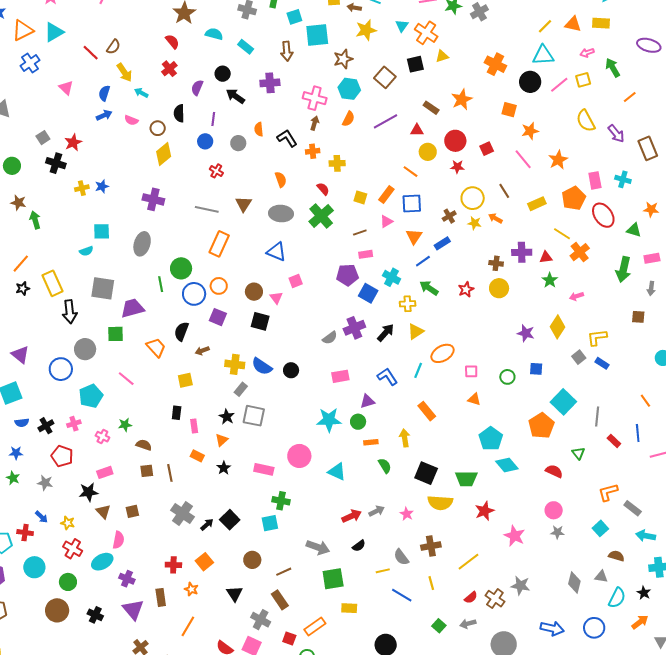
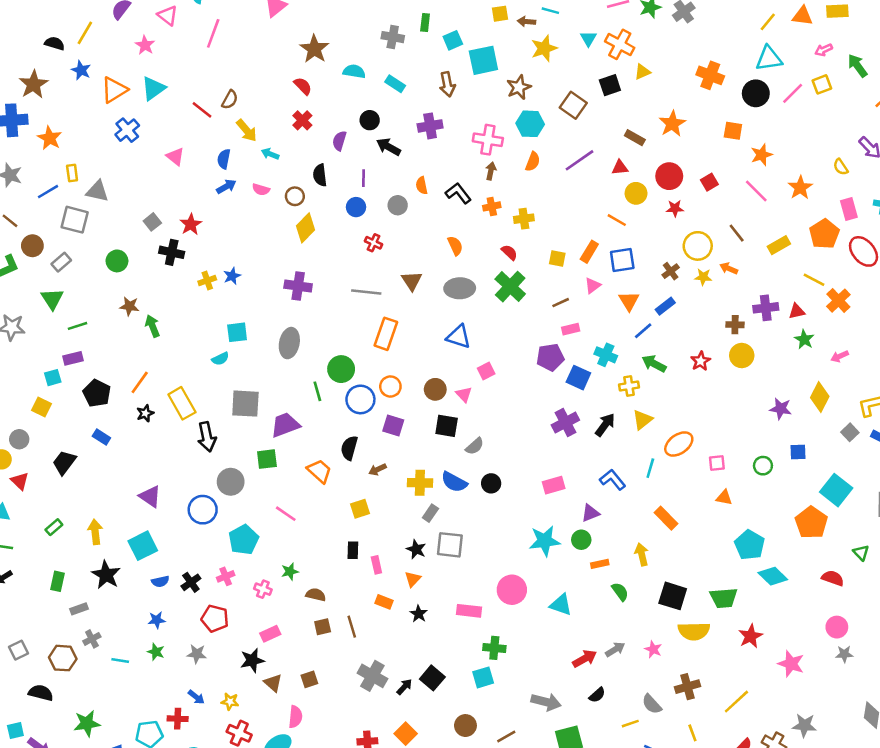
yellow semicircle: (586, 121) -> (841, 167), moved, size x0.6
gray semicircle: (330, 338) -> (475, 446), moved

